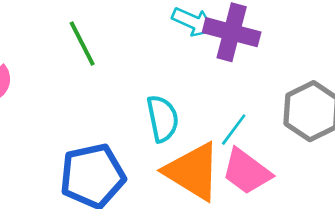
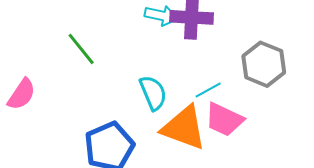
cyan line: (234, 130) -> (208, 90), turned 36

